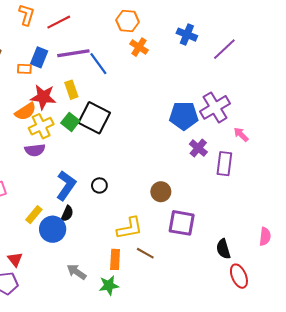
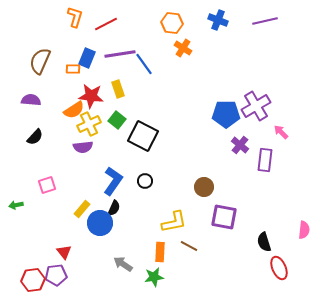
blue cross: (187, 35) -> (218, 20), moved
purple line: (224, 49) -> (265, 21), moved, turned 30
black square: (94, 118) -> (143, 136), moved

